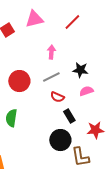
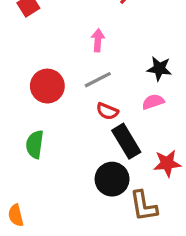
black star: (80, 70) -> (159, 69), moved
black rectangle: (69, 116) -> (126, 141), size x1.5

